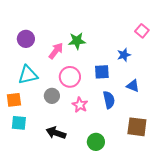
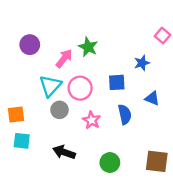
green star: (77, 41) -> (88, 47), turned 30
cyan triangle: (28, 75) -> (50, 86), moved, turned -35
brown square: (137, 127) -> (157, 161), moved

